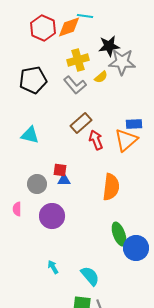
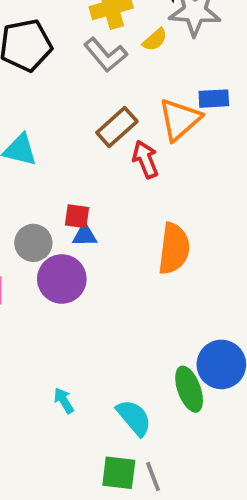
blue rectangle: (134, 124) -> (214, 99), moved
orange triangle: (126, 140) -> (180, 119), moved
purple circle: (52, 216) -> (62, 279), moved
green ellipse: (119, 234) -> (189, 389), moved

